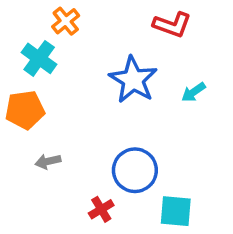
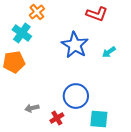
gray arrow: (48, 161) -> (32, 108), moved

